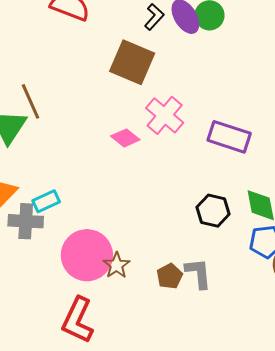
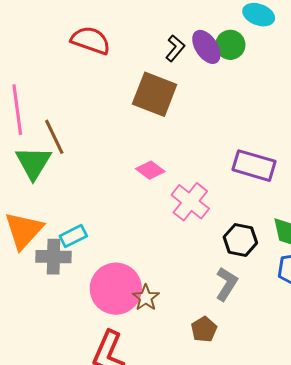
pink cross: (165, 115) -> (190, 202), moved
gray L-shape: (198, 273) -> (227, 284), moved, turned 40
brown pentagon: (170, 276) -> (204, 329), moved

